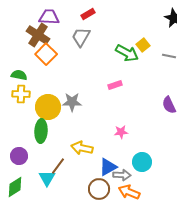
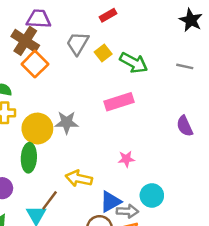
red rectangle: (88, 14) -> (108, 15), moved
yellow square: (143, 45) -> (103, 53), moved
pink rectangle: (115, 85) -> (119, 102), size x1.6

